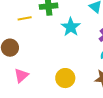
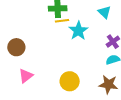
yellow line: (25, 18) -> (62, 21), moved

